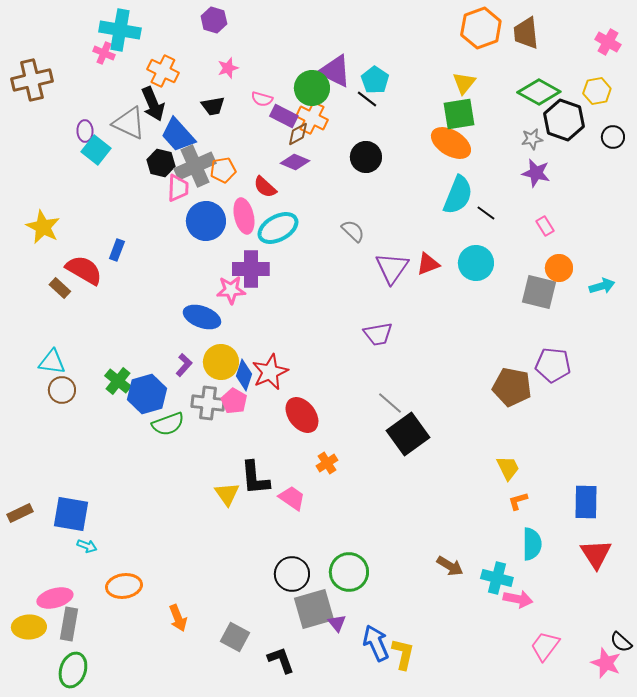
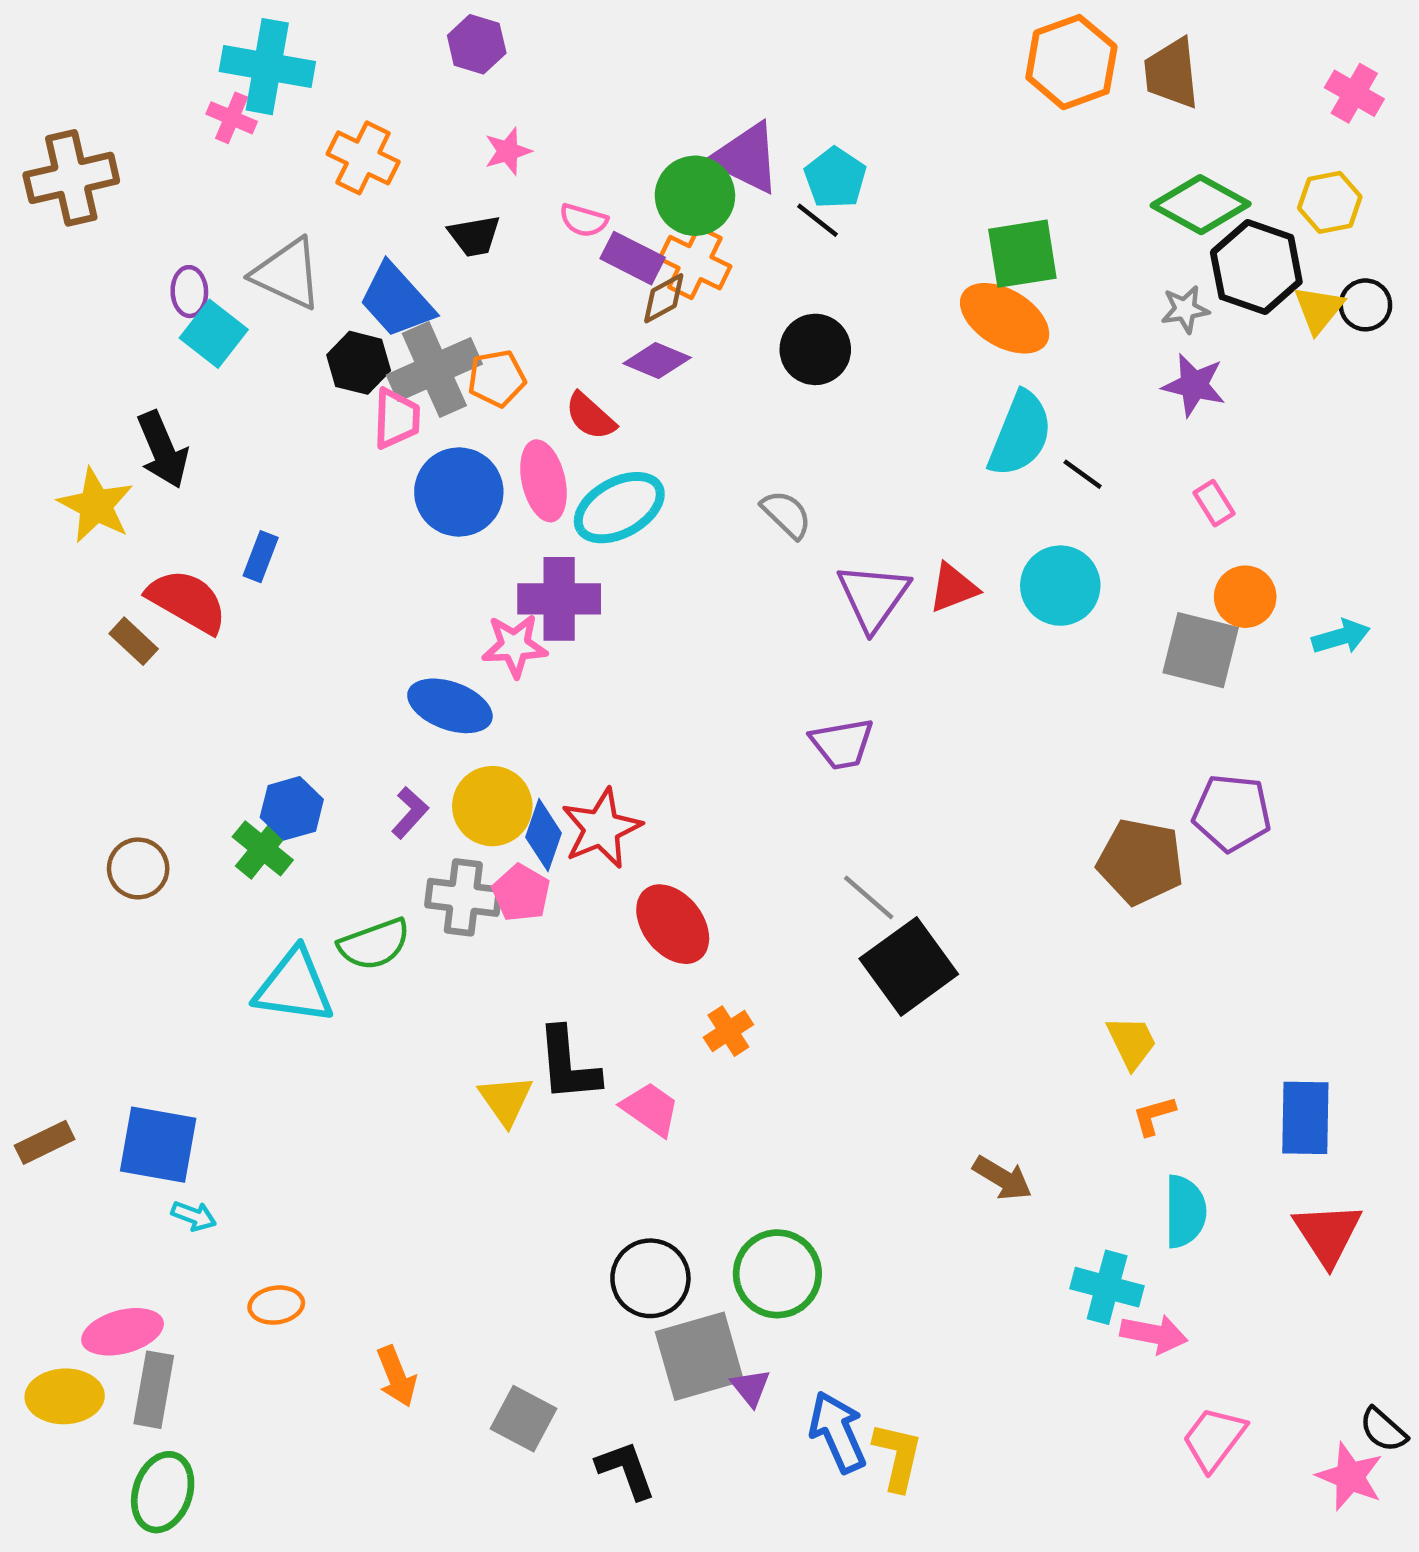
yellow triangle: (464, 83) -> (1319, 309), moved
black arrow: (153, 104) -> (163, 450), moved
cyan triangle: (52, 362) -> (294, 986), moved, size x1.4
blue hexagon: (147, 394) -> (292, 808), moved, size x0.7
brown arrow: (450, 566) -> (1002, 1178), moved
orange ellipse: (124, 586) -> (276, 1305), size x0.7

